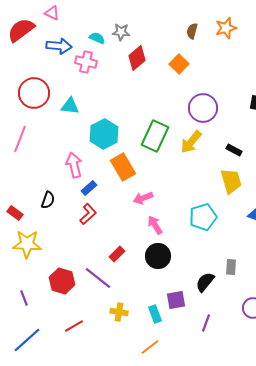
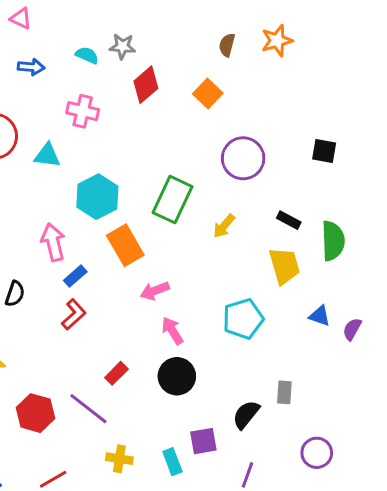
blue arrow: (59, 46) -> (31, 67), size x0.7
pink cross: (86, 62) -> (83, 111), moved
yellow arrow: (191, 142) -> (224, 226), moved, size x0.7

